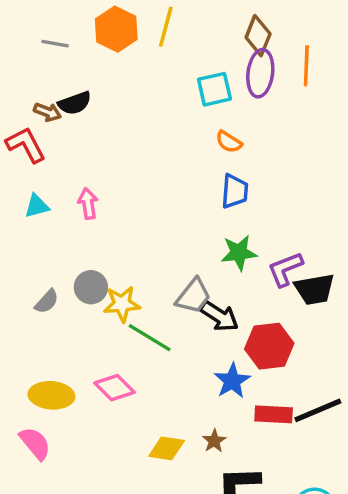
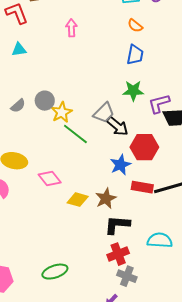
pink arrow: (88, 204) -> (71, 28), moved
yellow star: (122, 304) -> (62, 112), turned -30
pink diamond: (114, 388) -> (50, 178), moved
brown star: (214, 441) -> (106, 198), size x1.5

